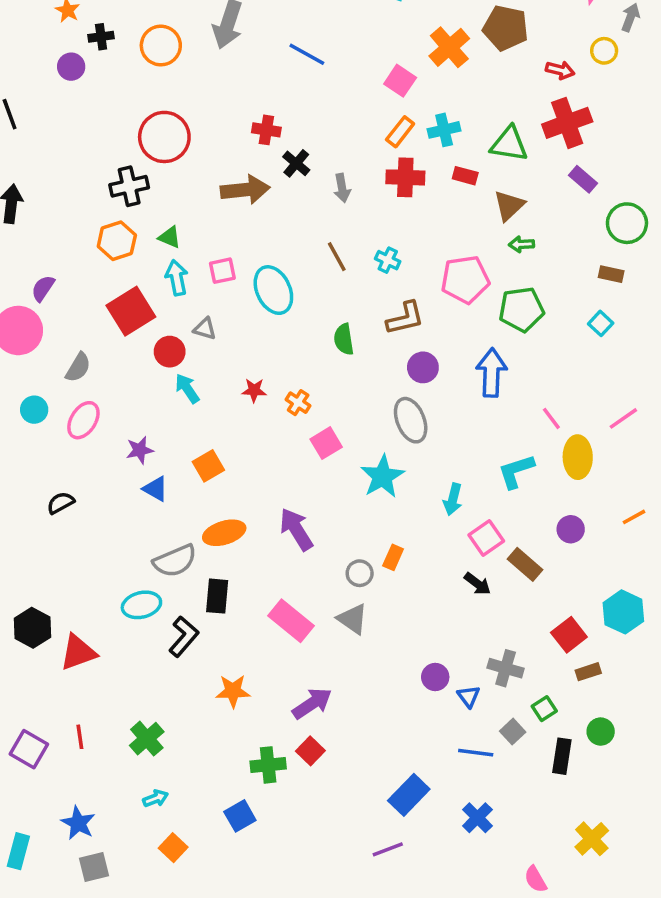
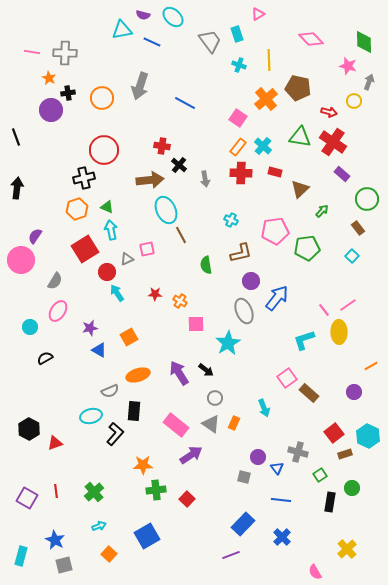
purple circle: (71, 67) -> (51, 110), size x1.5
red cross: (567, 123) -> (333, 142), turned -36
cyan cross: (444, 130) -> (263, 146), turned -36
green triangle: (509, 144) -> (300, 137), moved
green arrow: (521, 244) -> (322, 211), moved, turned 136
brown line: (337, 257) -> (181, 235), moved
pink square: (222, 271) -> (147, 249), moved
brown rectangle: (611, 274) -> (358, 228), turned 40
cyan ellipse: (273, 290) -> (166, 210), moved
gray triangle: (205, 329) -> (127, 259), turned -40
blue arrow: (492, 373) -> (277, 298), moved, turned 36
cyan circle: (34, 410) -> (30, 327), moved
pink line: (623, 418) -> (348, 305), moved
pink square: (326, 443) -> (196, 324), turned 30
cyan arrow: (453, 499) -> (264, 408), moved, turned -36
purple circle: (571, 529) -> (354, 392), moved
orange rectangle: (393, 557) -> (234, 423), moved
gray semicircle: (175, 561) -> (110, 391), size x0.7
black arrow: (477, 584) -> (206, 370), moved
cyan hexagon: (623, 612) -> (368, 436), moved
red triangle: (78, 652) -> (55, 443), size x0.7
purple arrow: (312, 703) -> (191, 455), moved
gray square: (513, 732) -> (244, 477), moved, turned -32
green cross: (268, 765) -> (156, 490), moved
blue square: (240, 816) -> (147, 536), size x1.4

